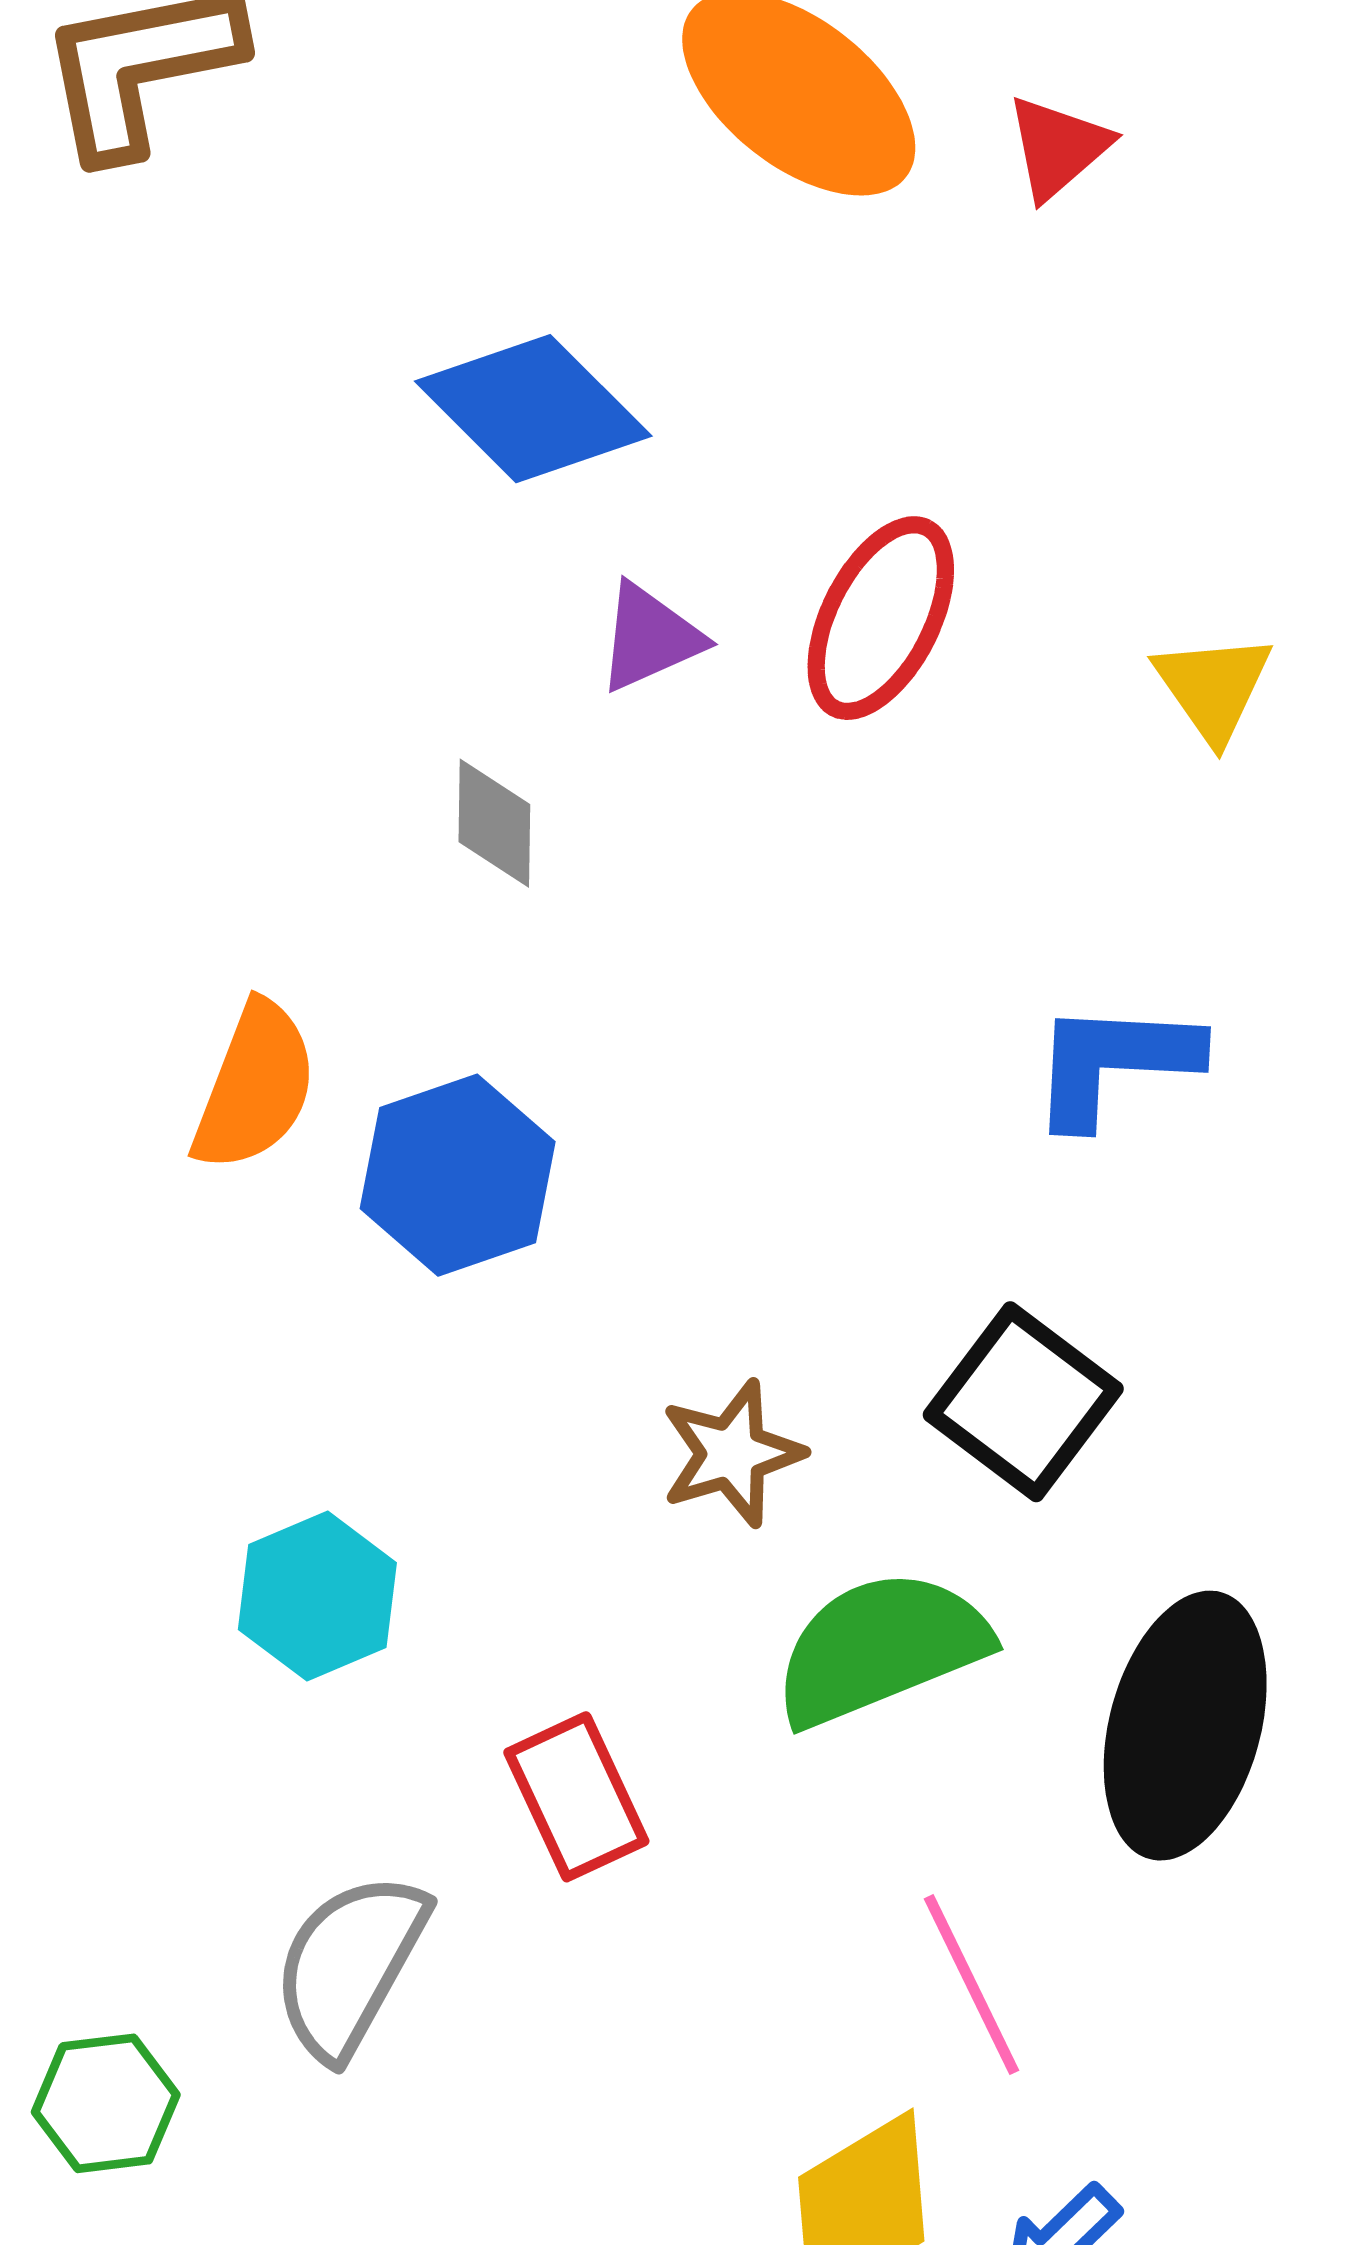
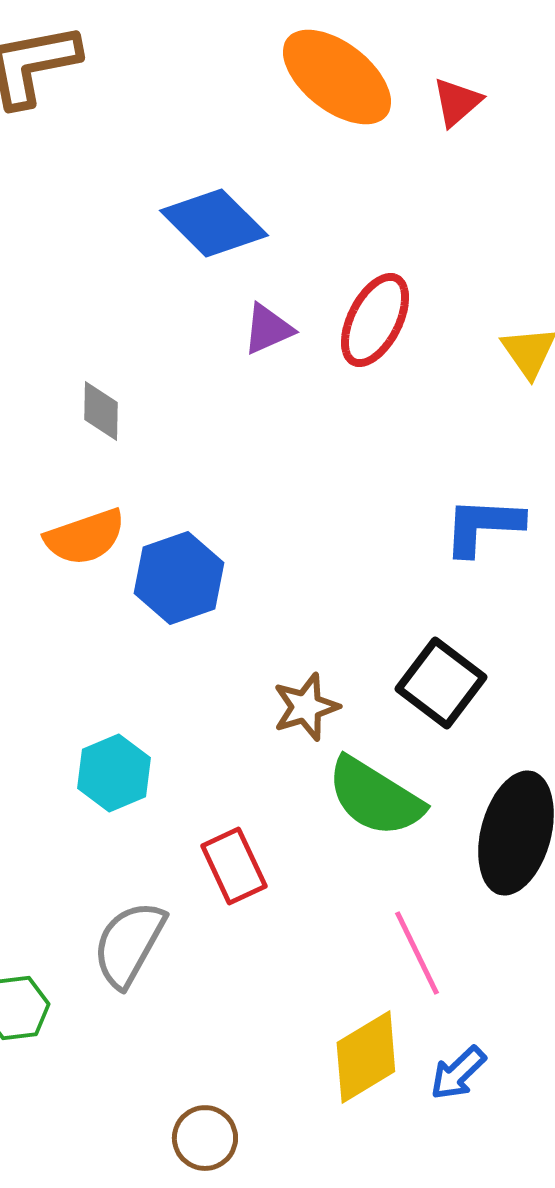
gray diamond: (494, 823) -> (101, 411), moved
orange semicircle: (255, 1087) -> (85, 537), turned 50
green semicircle: (881, 1648) -> (375, 797), turned -126

